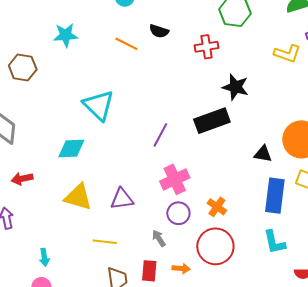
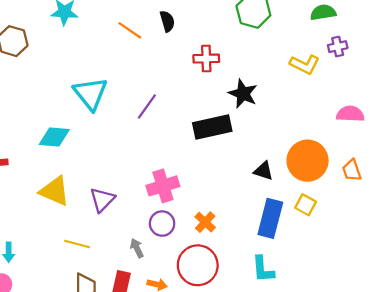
black semicircle: (159, 31) -> (167, 21), turned -132
red cross: (207, 47) -> (206, 59), moved
purple line: (160, 135) -> (147, 106), moved
purple triangle: (122, 199) -> (102, 200), turned -45

